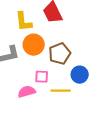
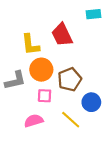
pink square: (42, 77) -> (45, 96), moved
yellow line: (61, 91) -> (71, 120), turned 42

